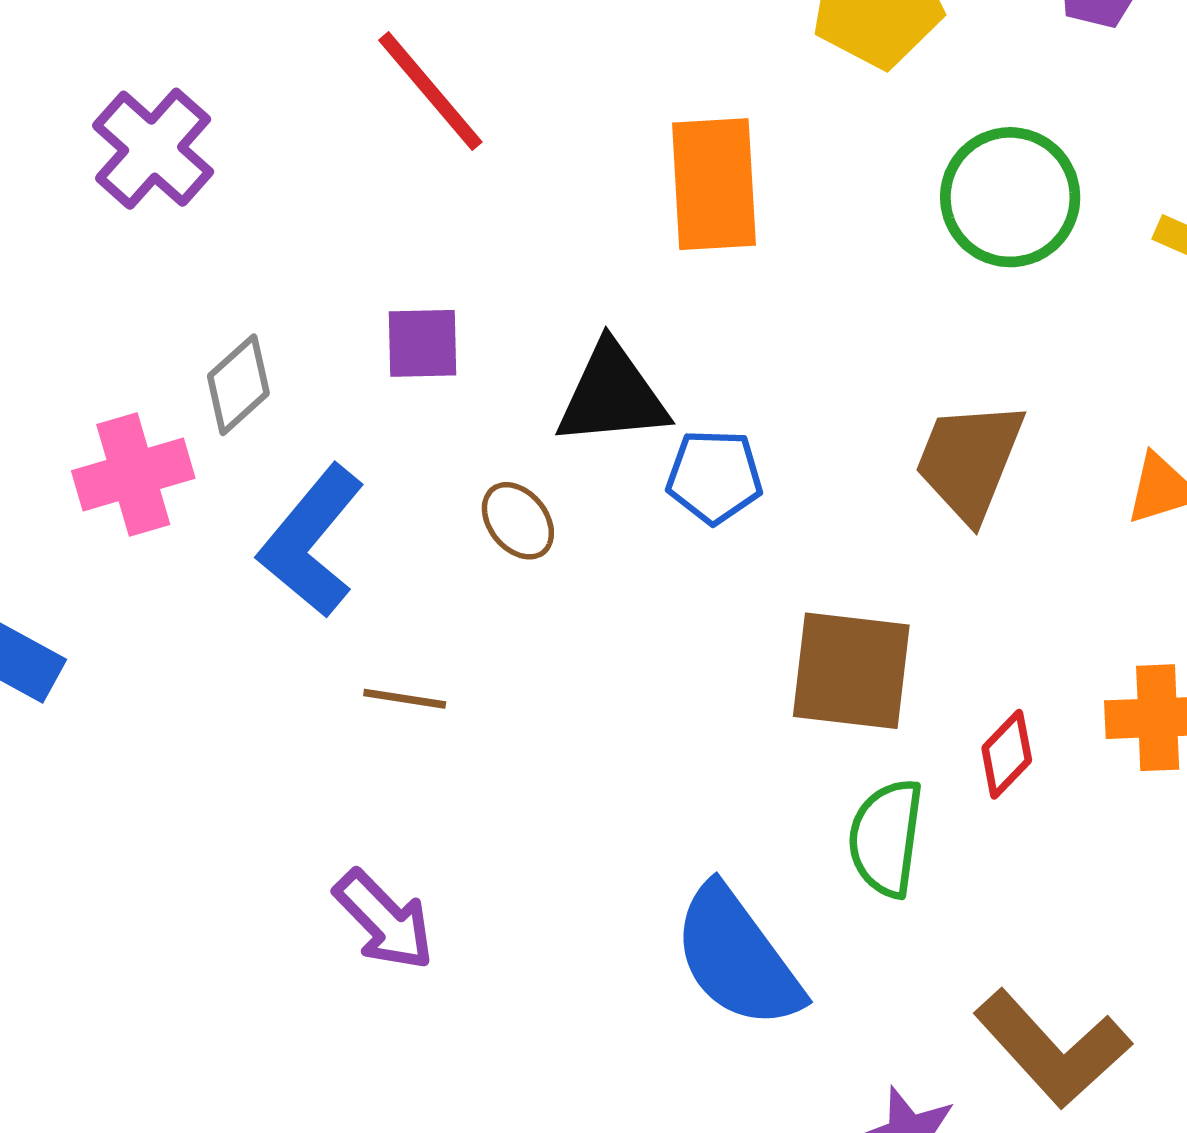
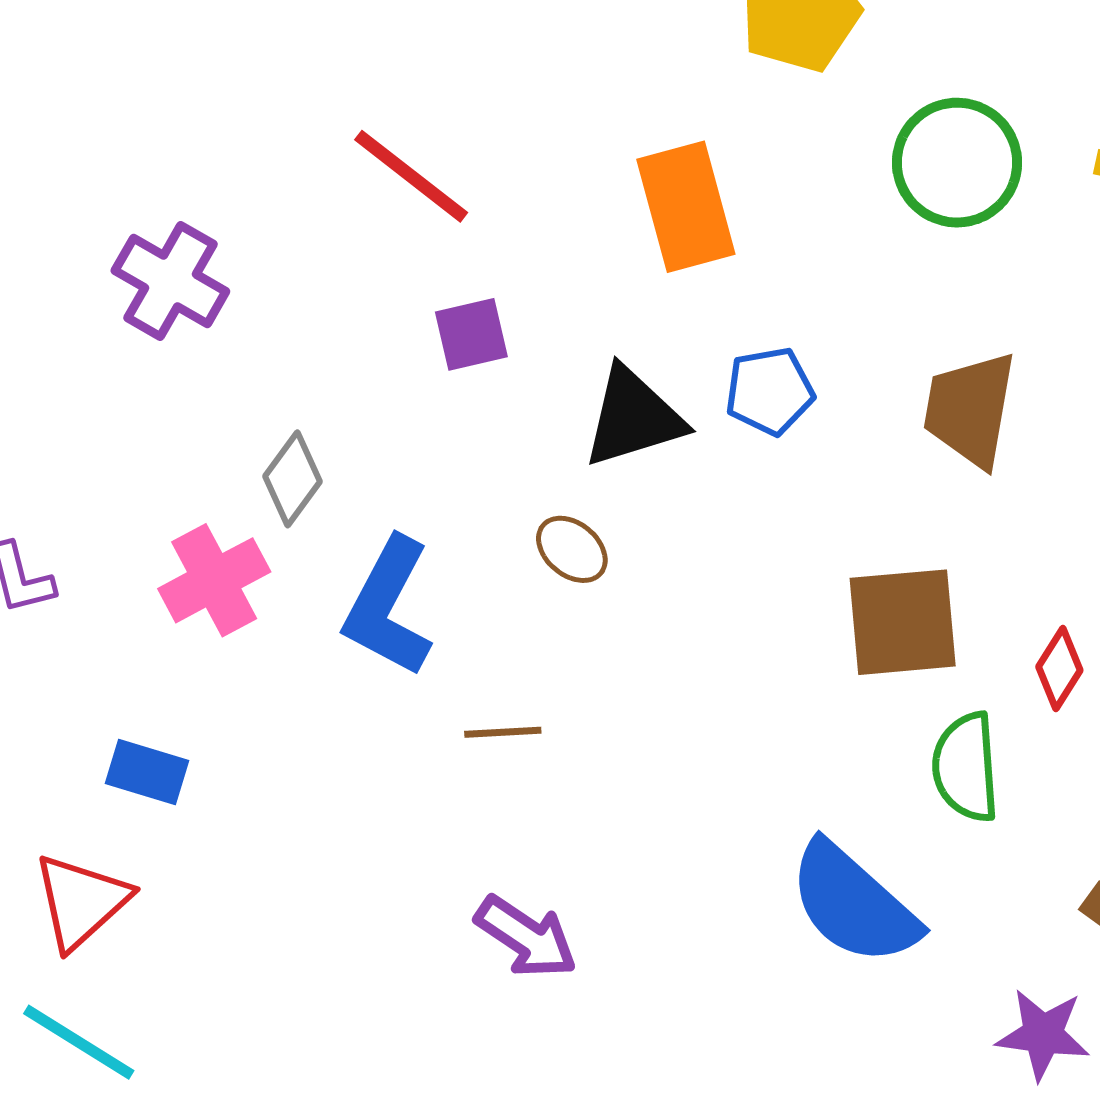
purple square: (423, 343) -> (471, 334), moved
blue pentagon: (714, 477) -> (770, 391), moved

